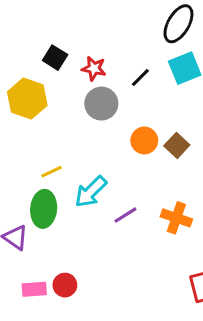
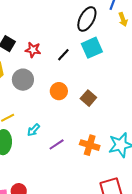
gray circle: (101, 104) -> (23, 80), moved
orange circle: (144, 140) -> (59, 91), moved
cyan arrow: (91, 192) -> (34, 130), size x0.6

